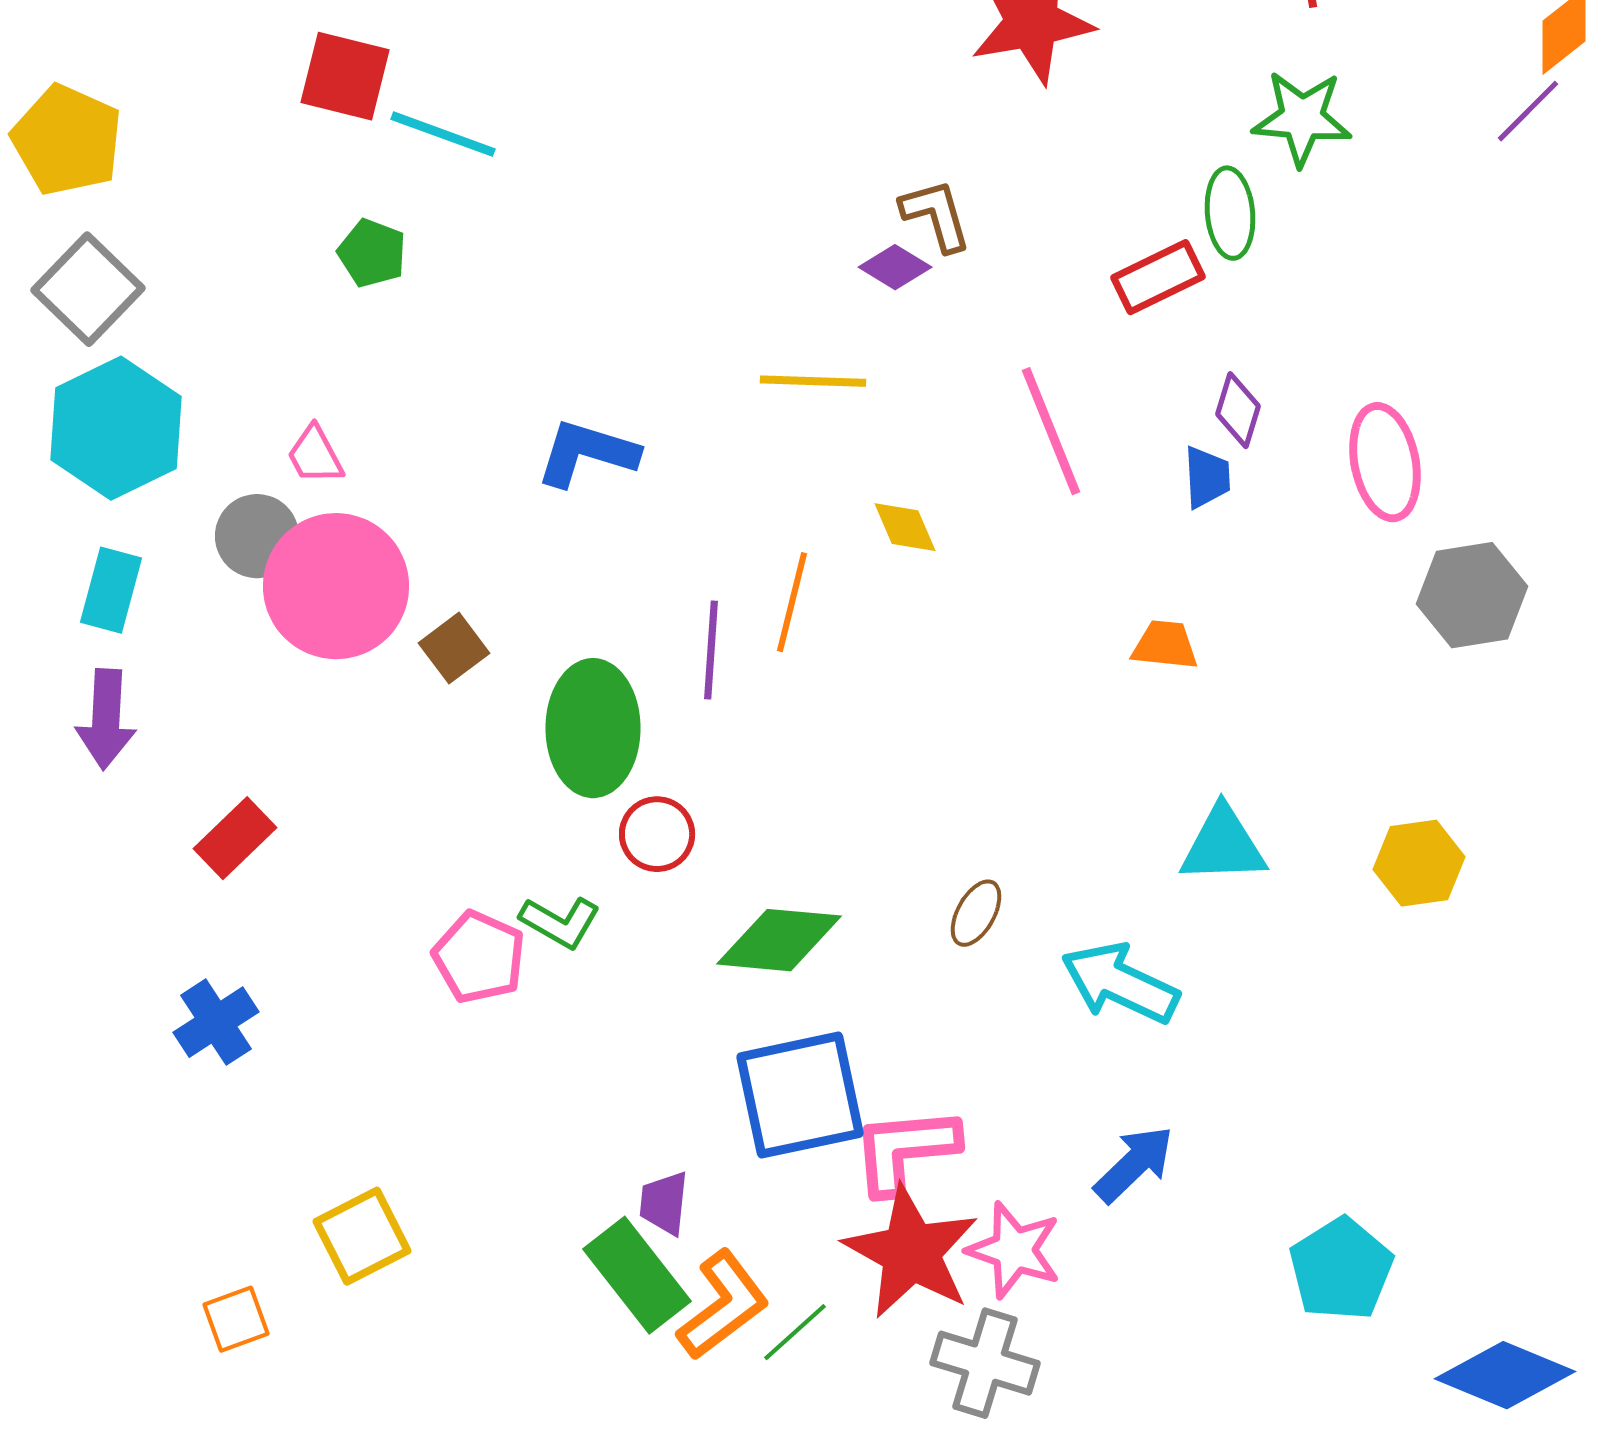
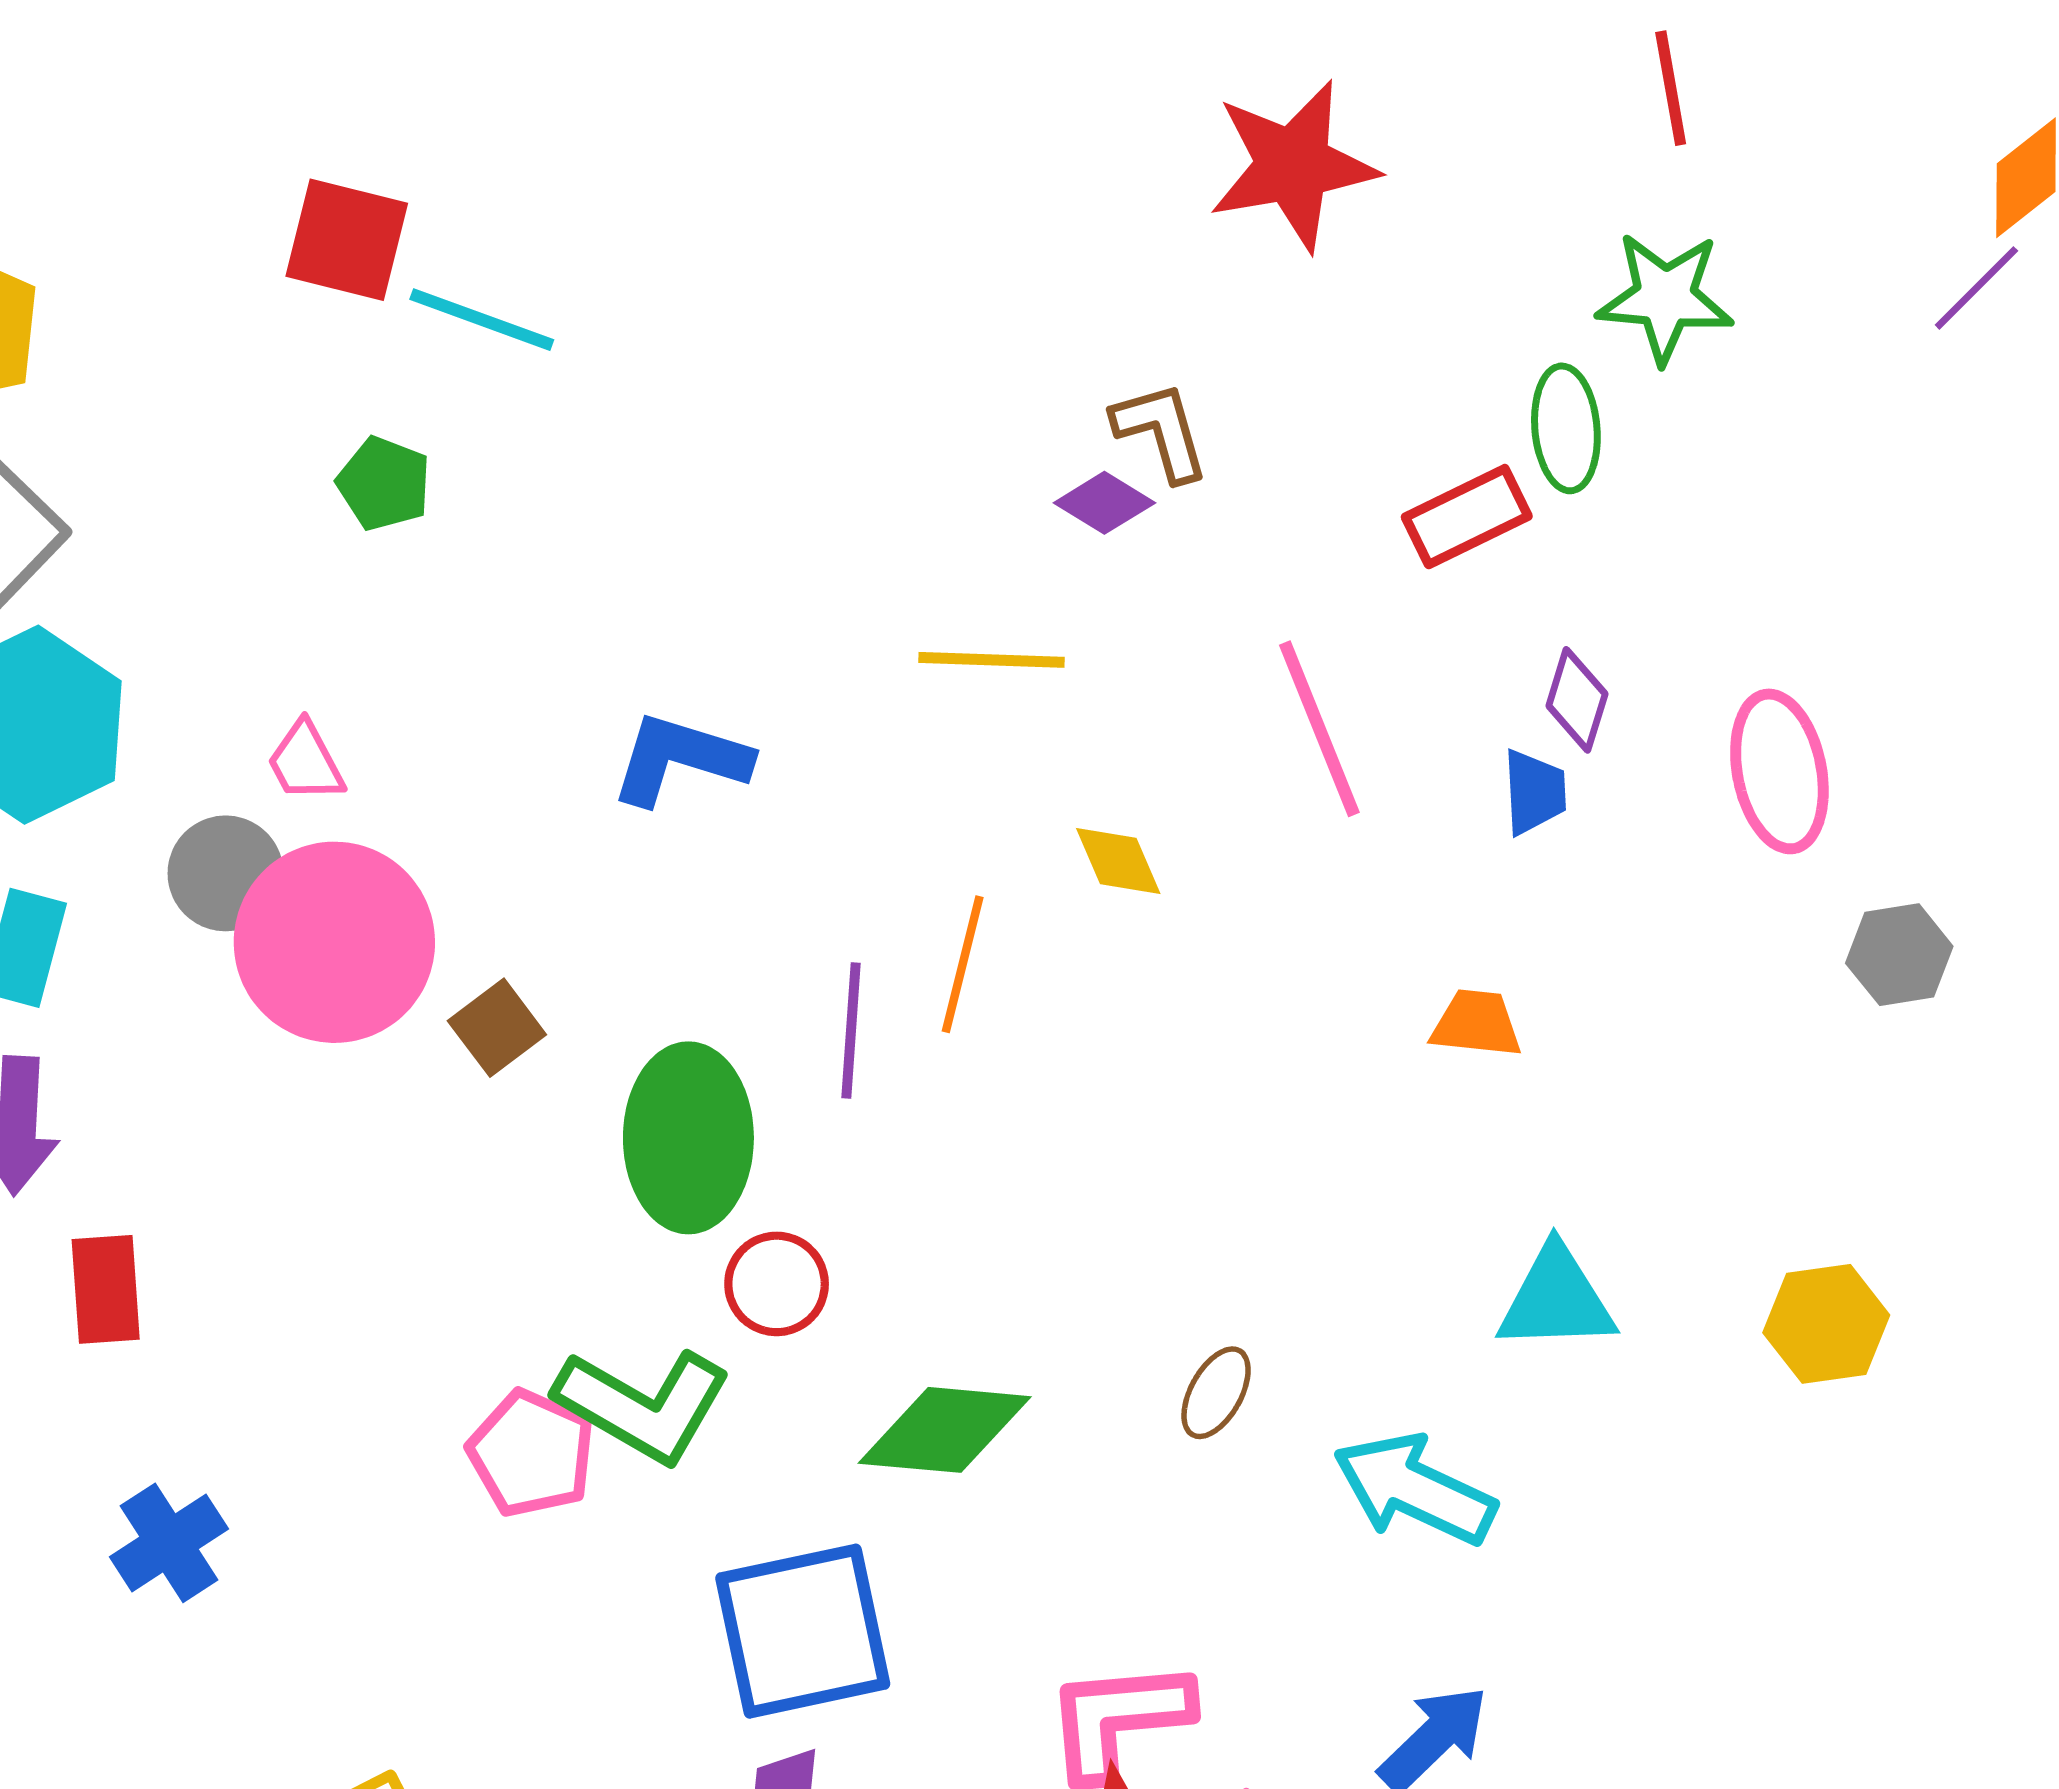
gray hexagon: (1472, 595) -> (1899, 955), size x0.7
red rectangle: (235, 838) -> (106, 1289), moved, turned -50
green L-shape: (560, 922) -> (643, 1405), size x1.6
blue square: (800, 1095) -> (803, 1631), moved

